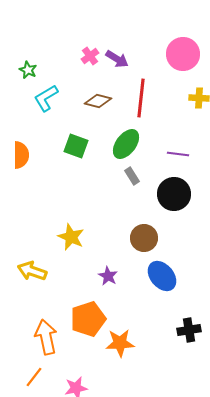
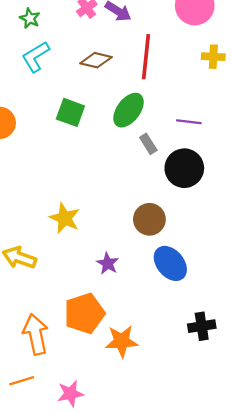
green star: (28, 70) -> (30, 18), moved
gray rectangle: (132, 176) -> (148, 144), moved
orange line: (34, 377) -> (22, 381), turned 35

